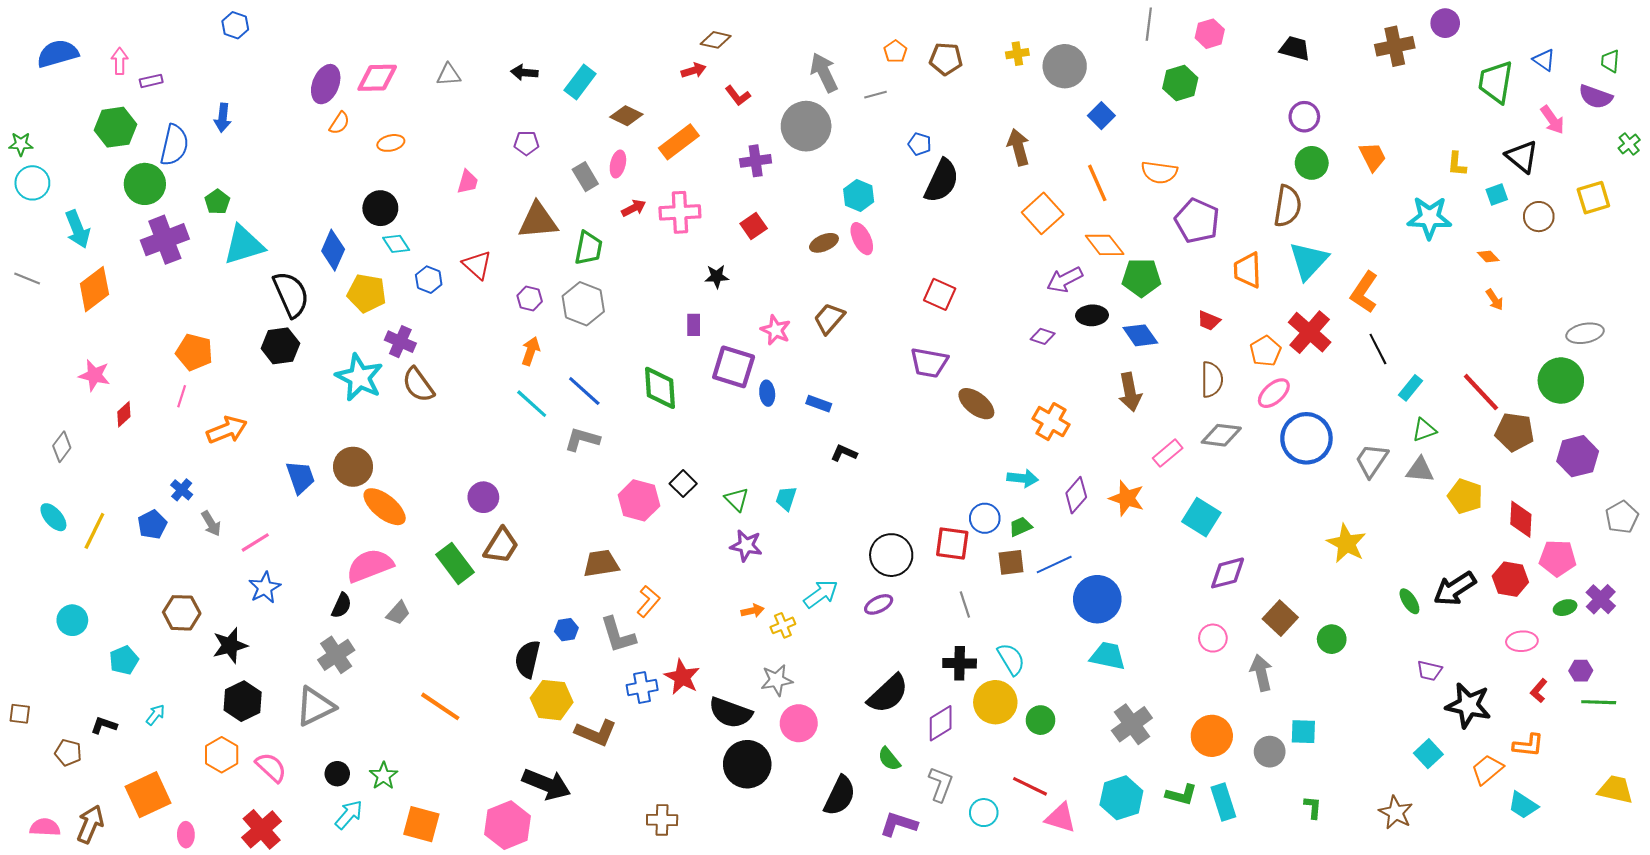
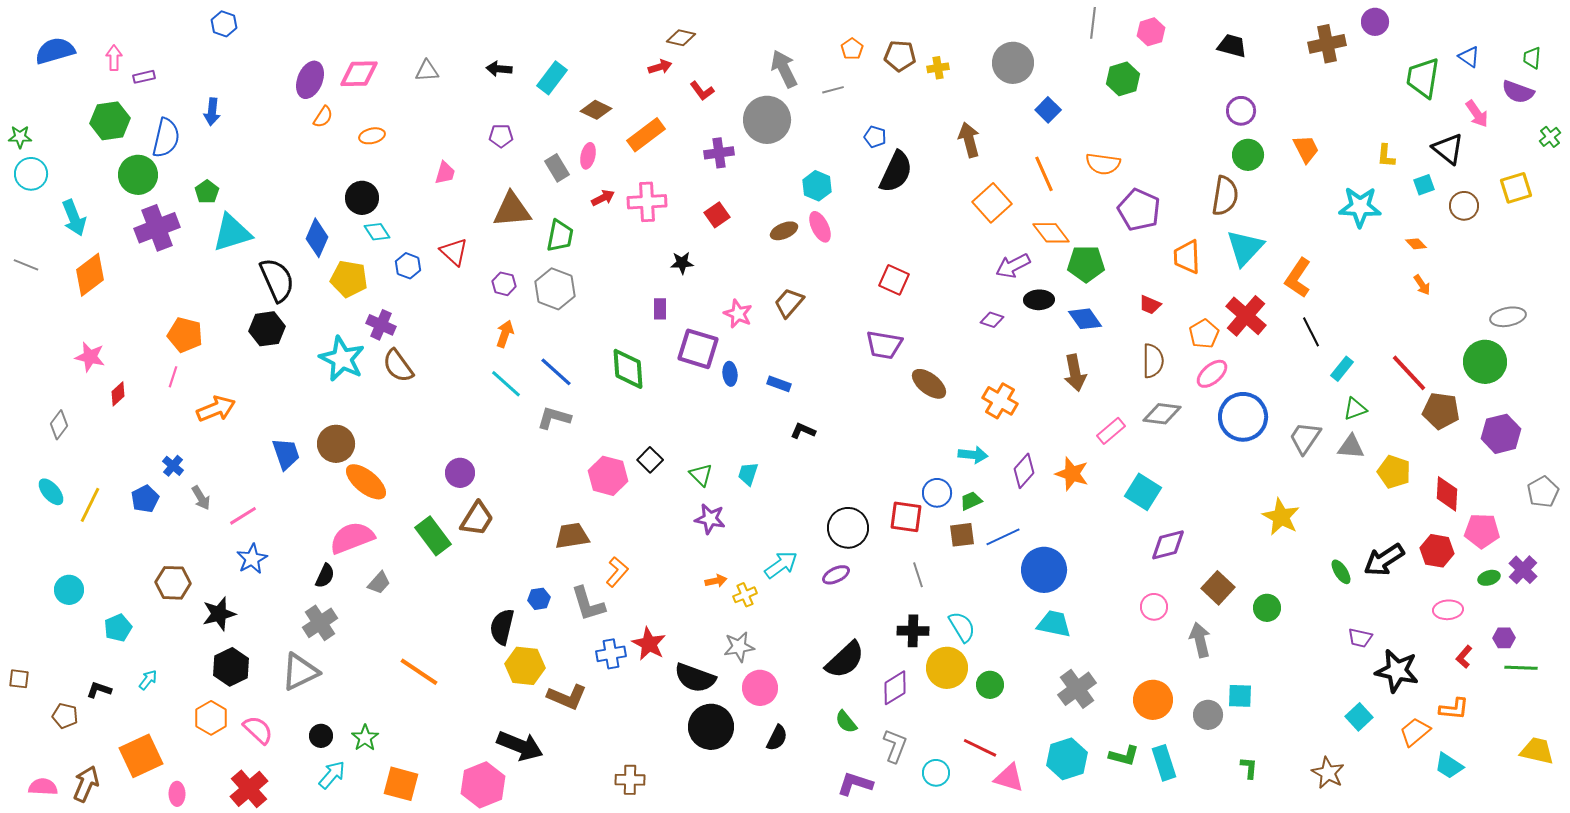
yellow cross: (1017, 54) -> (938, 68), moved
black semicircle: (840, 796) -> (777, 738), moved, size x0.7

